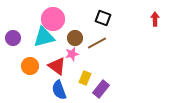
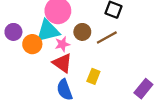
pink star: (72, 54) -> (62, 44), moved
orange circle: (30, 66) -> (32, 44), moved
purple rectangle: (101, 89) -> (143, 89), moved

